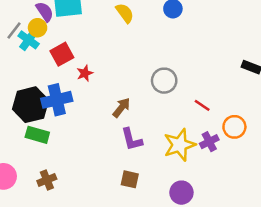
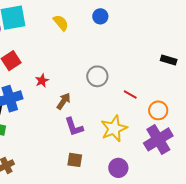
red star: (85, 73) -> (42, 81), moved
purple cross: (209, 142) -> (158, 139), moved, size x1.8

